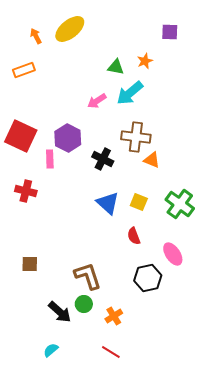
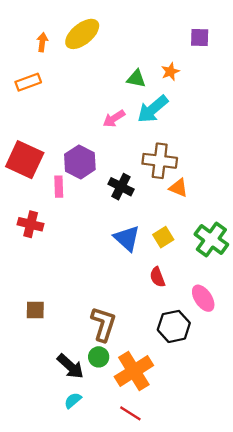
orange arrow: (36, 36) -> (42, 42), turned 35
yellow square: (139, 202) -> (163, 237), turned 36
brown L-shape: (88, 276) -> (103, 324), turned 36
orange cross: (114, 316) -> (134, 371), size x1.8
cyan semicircle: (51, 350) -> (73, 400), moved

